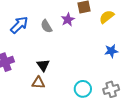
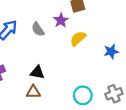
yellow semicircle: (107, 17) -> (78, 38), moved
black triangle: (43, 65) -> (37, 72), turned -40

